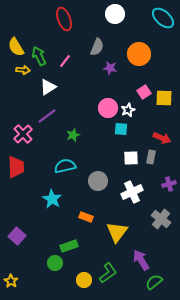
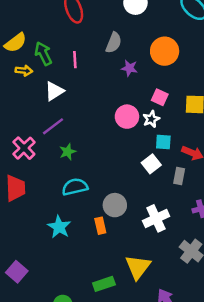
yellow semicircle: (16, 47) -> (15, 43), turned -96
pink line: (65, 61) -> (75, 60), turned -40
pink square: (144, 92) -> (160, 97), moved, turned -32
cyan square: (121, 129) -> (163, 142), moved
green star: (73, 135) -> (68, 152), moved
white square: (131, 158) -> (151, 164), moved, turned -35
orange rectangle: (86, 217) -> (100, 226), moved, turned 56
green rectangle: (69, 246) -> (104, 284), moved

